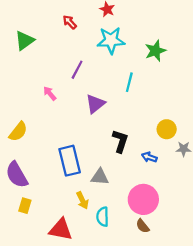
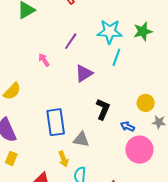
cyan star: (111, 40) -> (110, 32), moved
pink circle: (143, 199) -> (139, 150), moved

